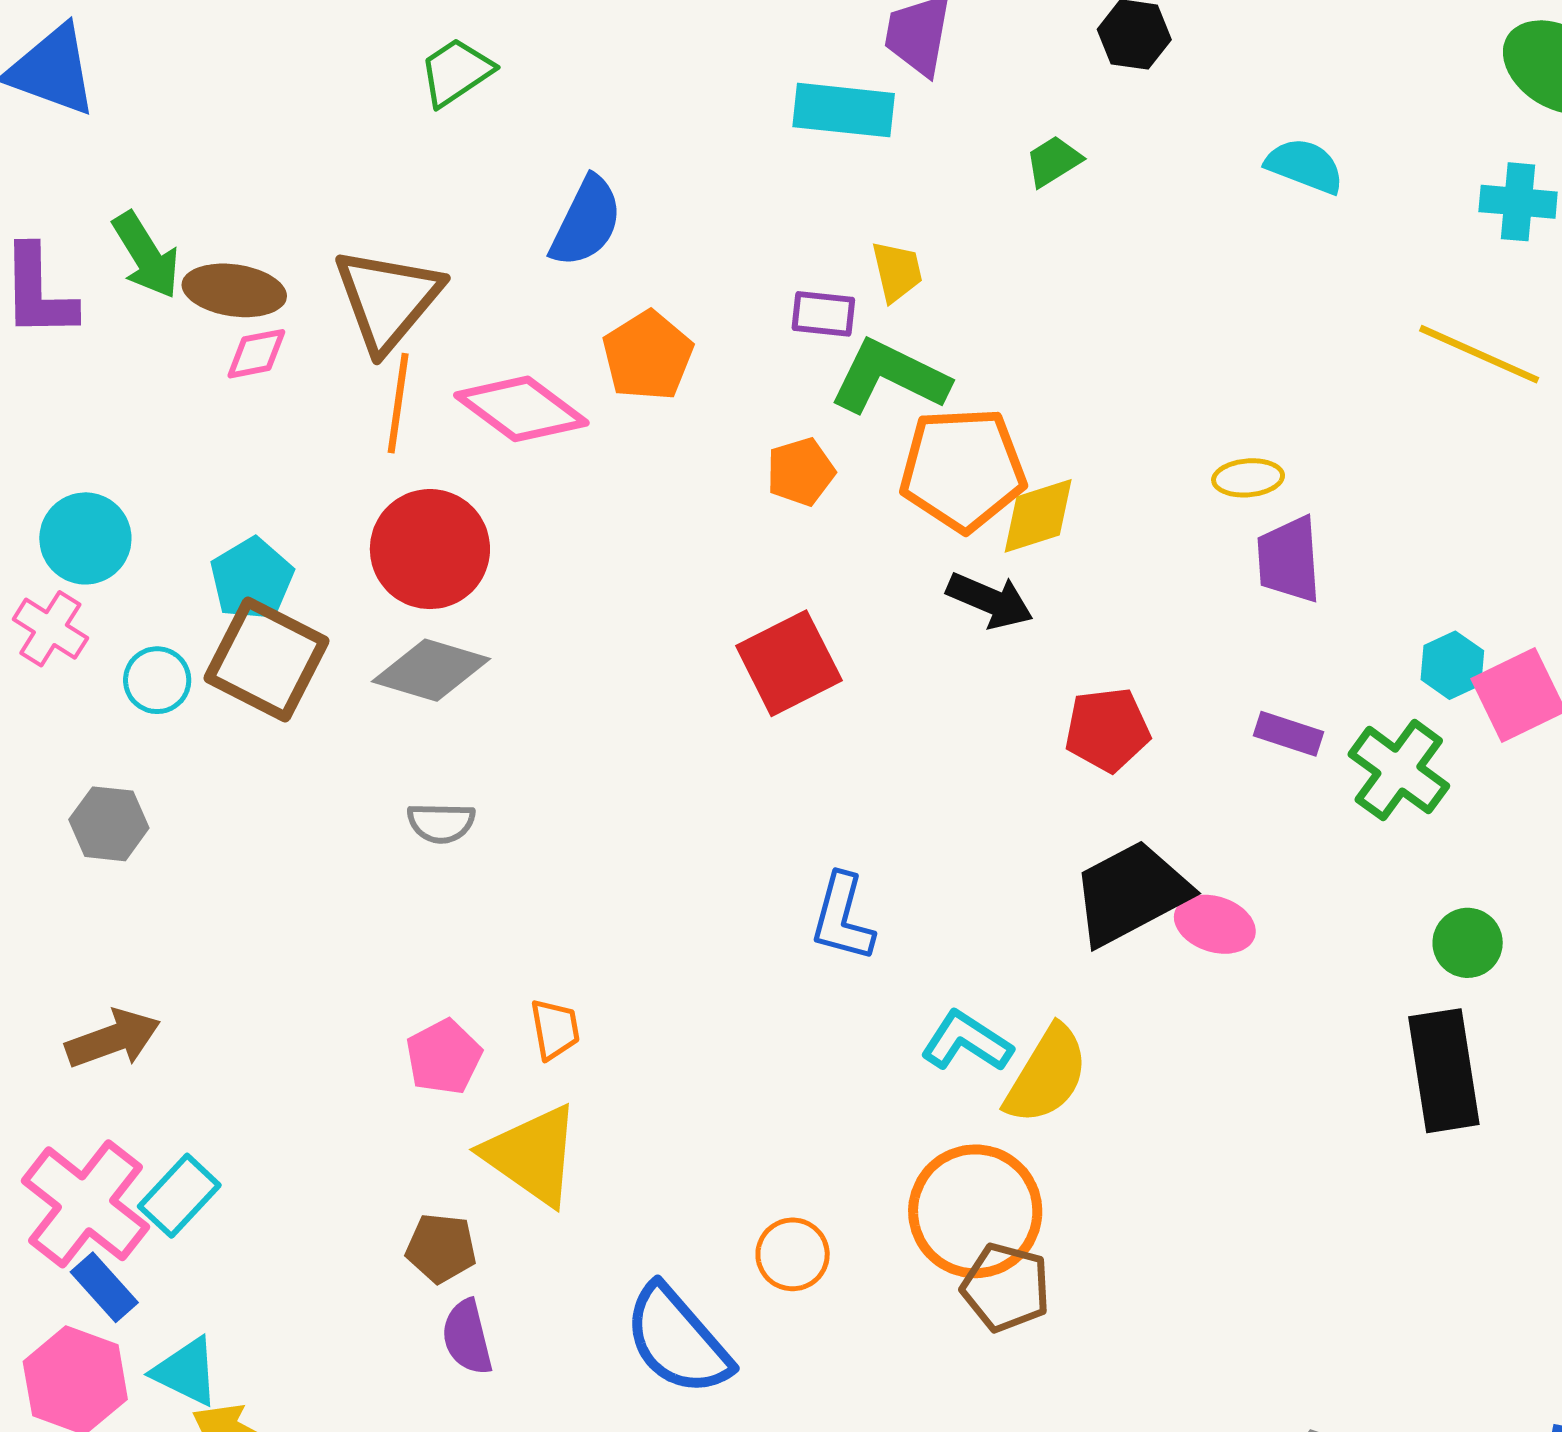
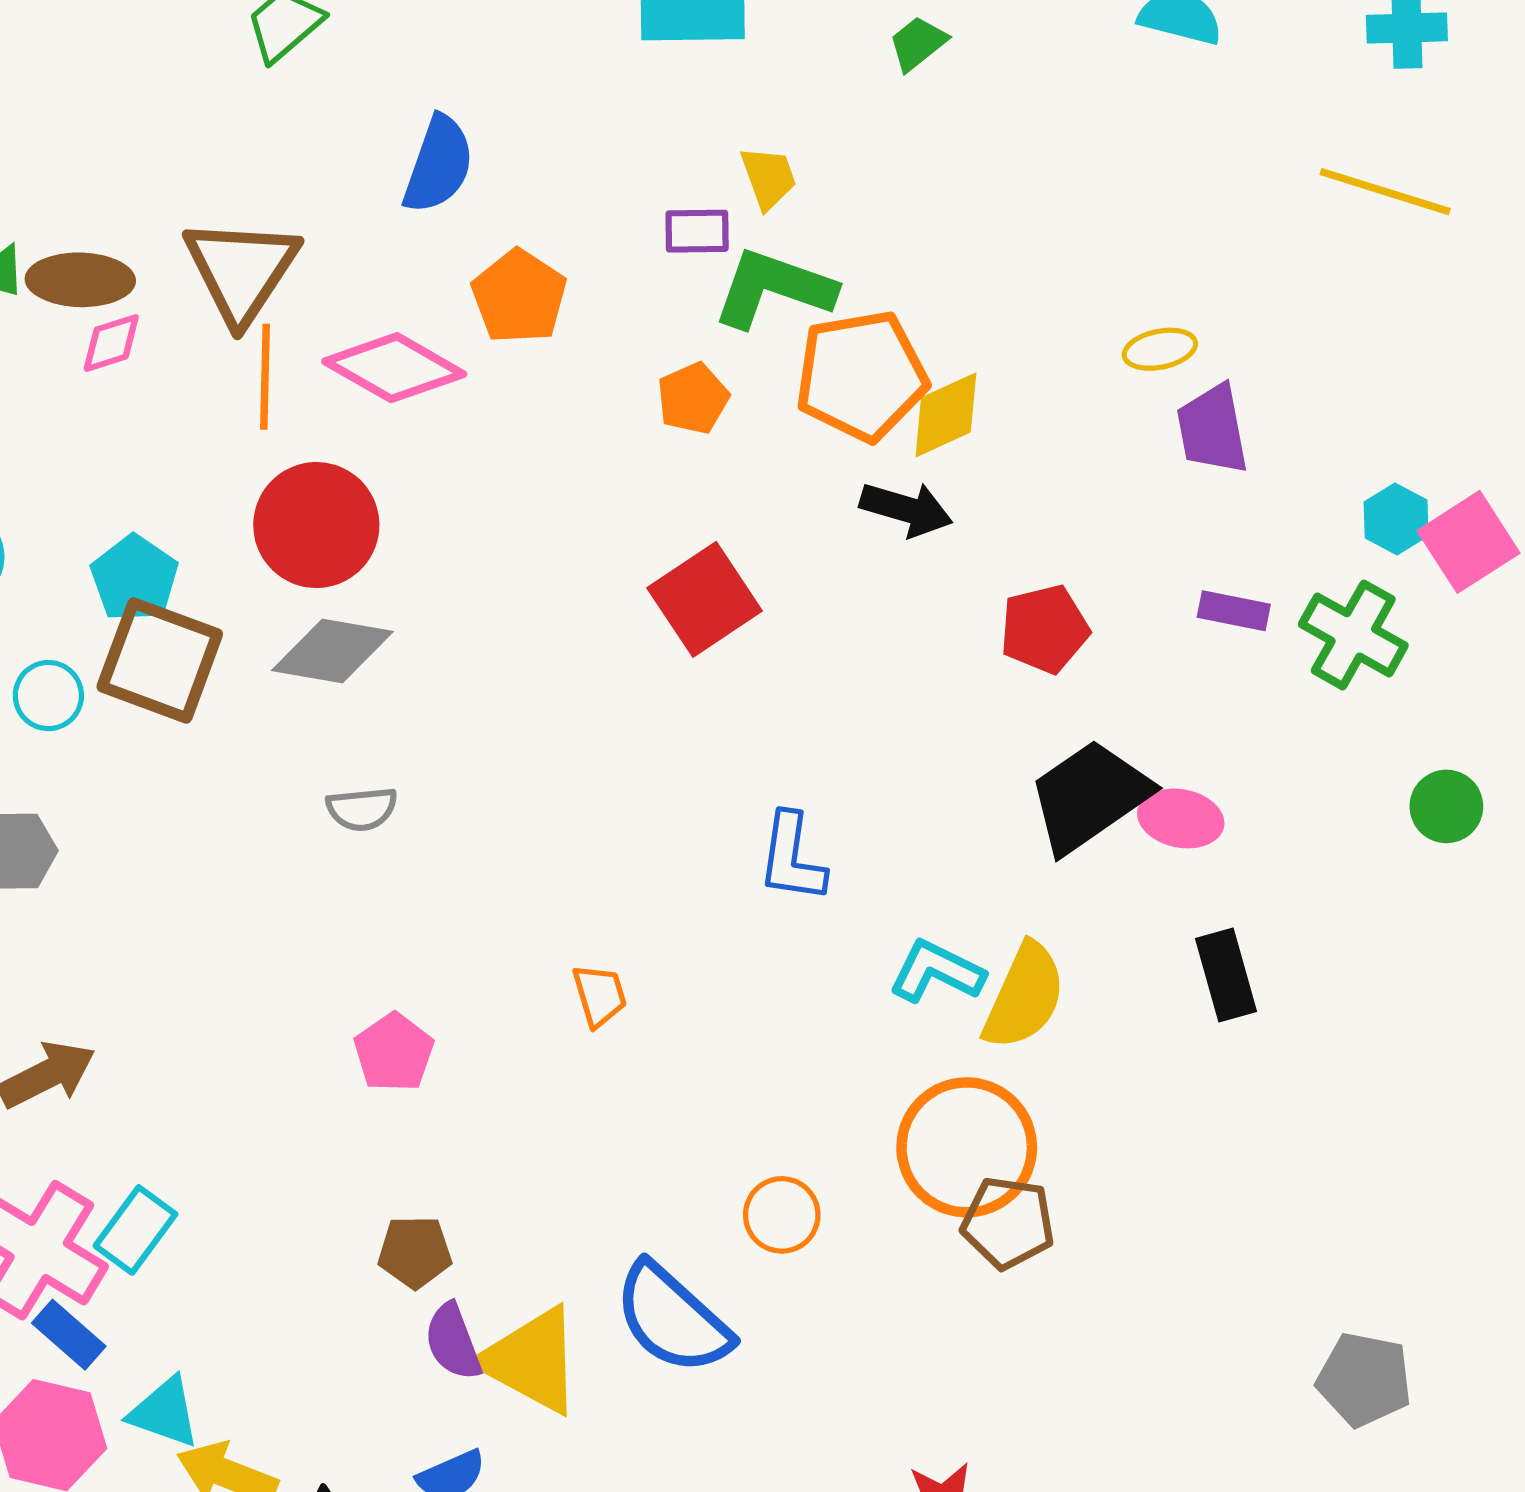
orange trapezoid: (555, 1029) -> (600, 995), moved
black rectangle: (1444, 1071) -> (1226, 975), moved, size x0.7
yellow triangle: (532, 1155) -> (531, 1360), moved

